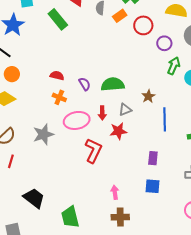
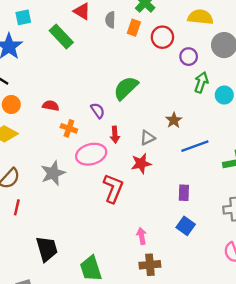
orange rectangle: (120, 16) -> (134, 28), turned -32
red semicircle: (57, 76) -> (51, 106), moved
green semicircle: (113, 84) -> (126, 88), moved, turned -35
red arrow: (102, 113) -> (115, 135), moved
blue line: (165, 119) -> (195, 146), turned 75
blue square: (153, 186) -> (186, 226), turned 35
black trapezoid: (34, 198) -> (47, 249), turned 40

